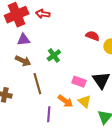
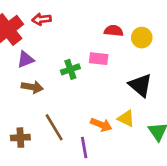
green cross: (54, 55) -> (70, 69), turned 32
pink rectangle: (79, 82) -> (99, 59), moved
brown line: (37, 84) -> (54, 127), moved

